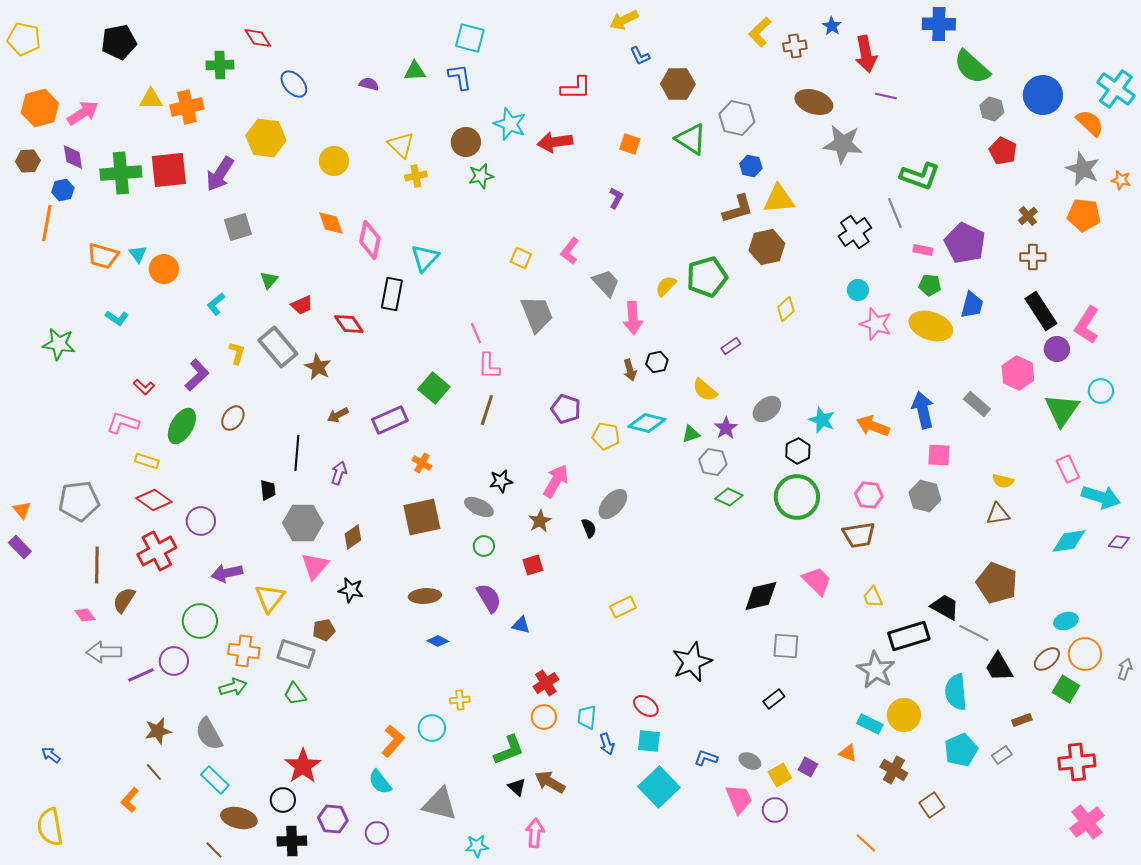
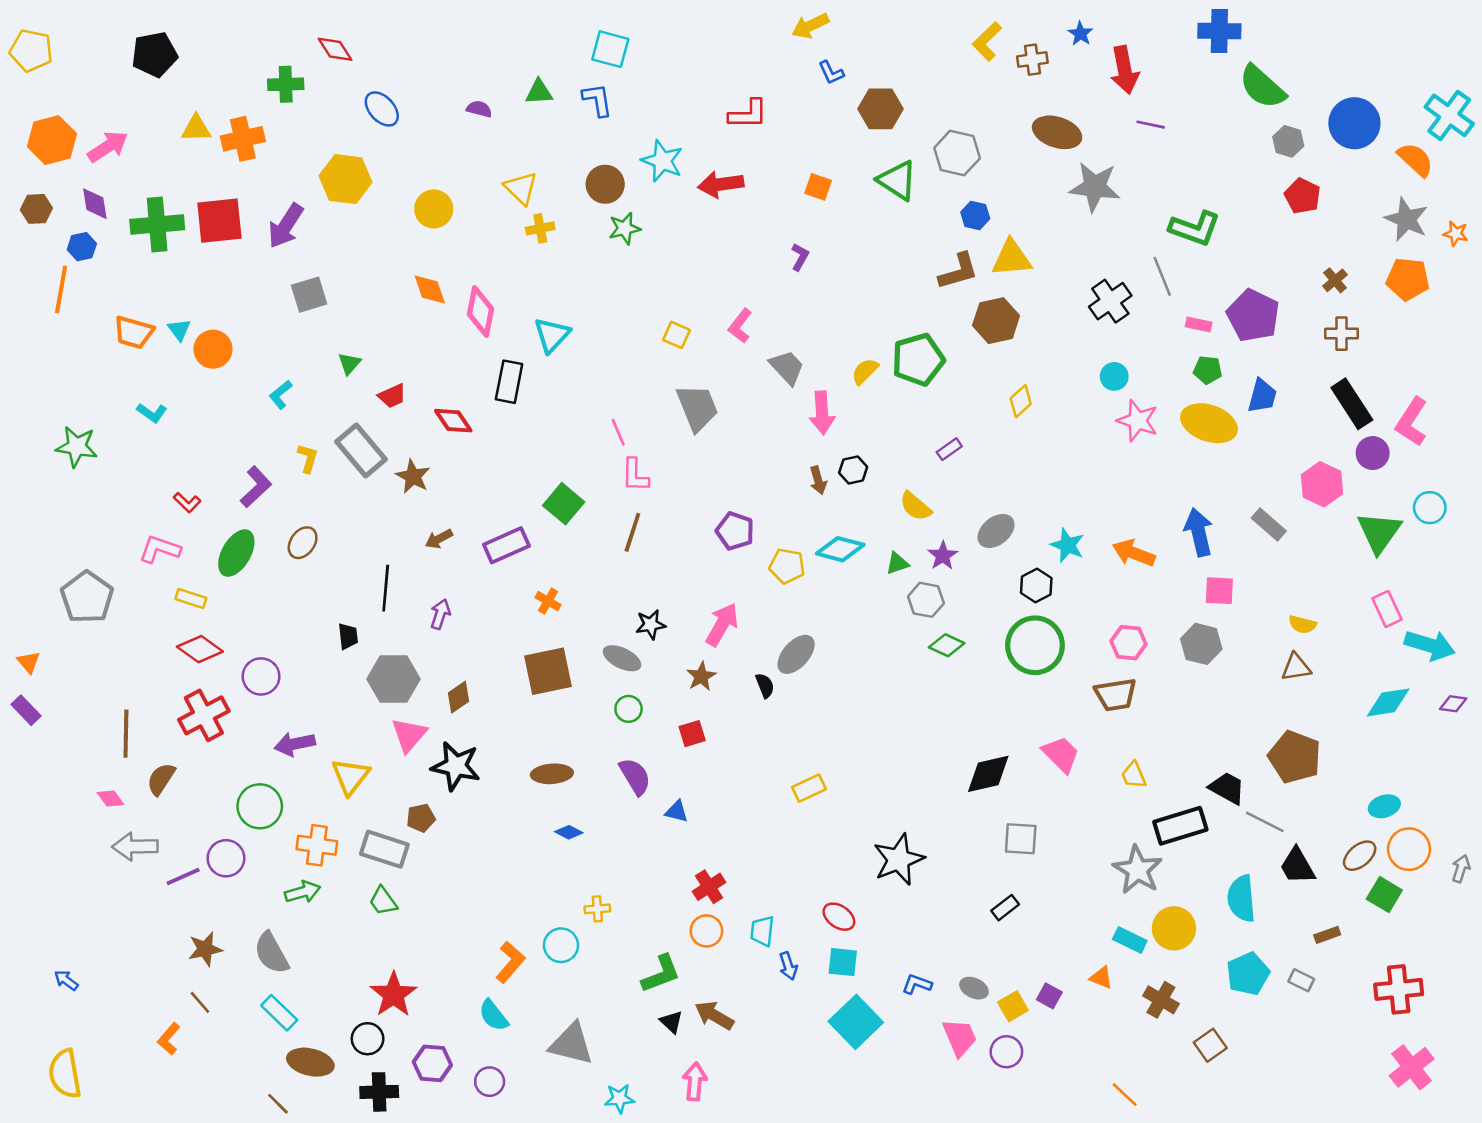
gray pentagon: (79, 501) -> (87, 597), moved, turned -30
black star: (351, 590) -> (456, 766), size x1.5
gray rectangle: (1002, 755) -> (1301, 980), turned 60

